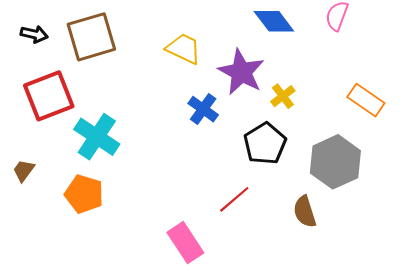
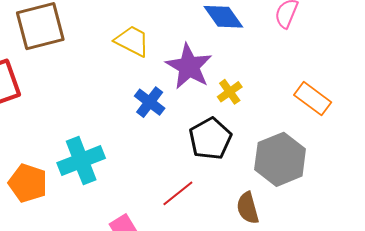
cyan cross: (97, 137) -> (81, 161), moved, turned 33

